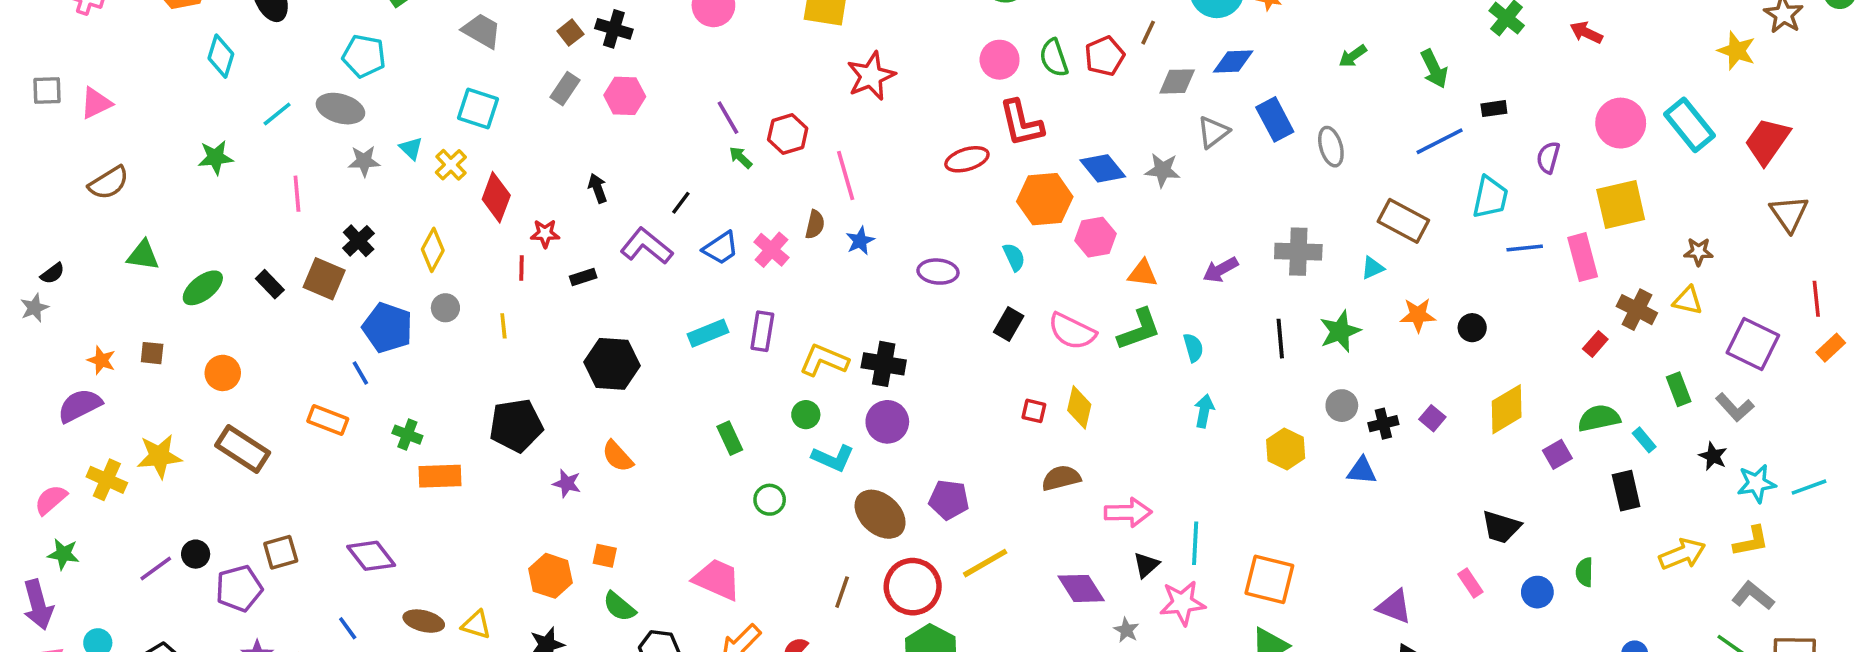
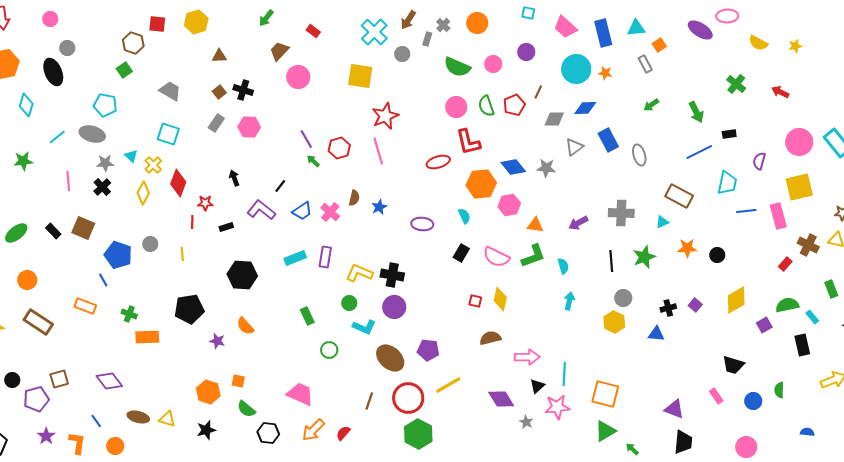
pink line: (846, 176) -> (378, 151), moved
black cross: (359, 241) -> (102, 187), moved
yellow diamond: (433, 250) -> (143, 193), moved
gray circle: (1342, 406) -> (623, 298), moved

